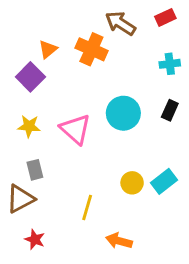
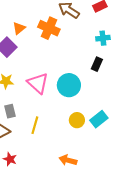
black rectangle: (170, 110) -> (97, 64), moved
cyan circle: (123, 113) -> (69, 85), moved
yellow line: (87, 208) -> (35, 125), moved

